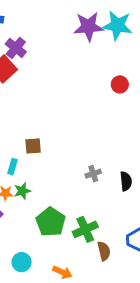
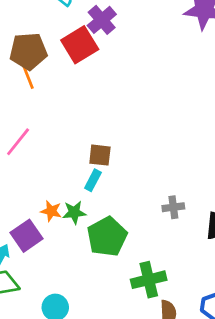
cyan rectangle: (12, 167) -> (93, 180), moved
green pentagon: (51, 222) -> (107, 237), moved

